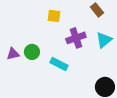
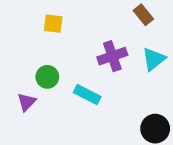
yellow square: (54, 16) -> (53, 24), moved
purple triangle: (13, 54) -> (27, 102), moved, turned -32

